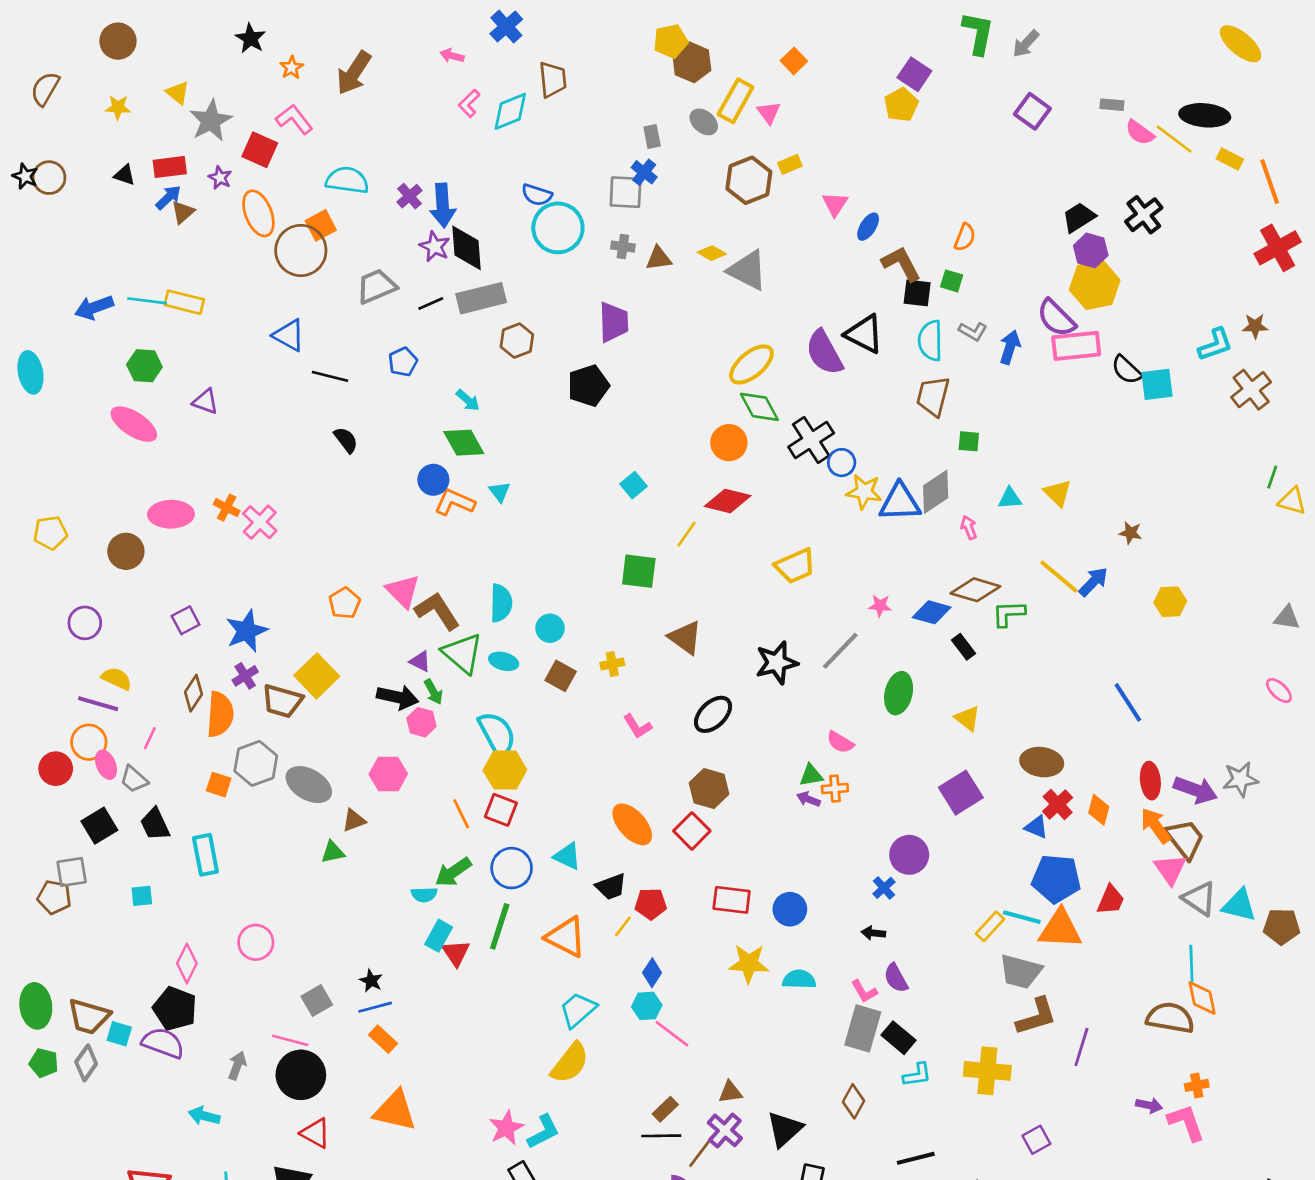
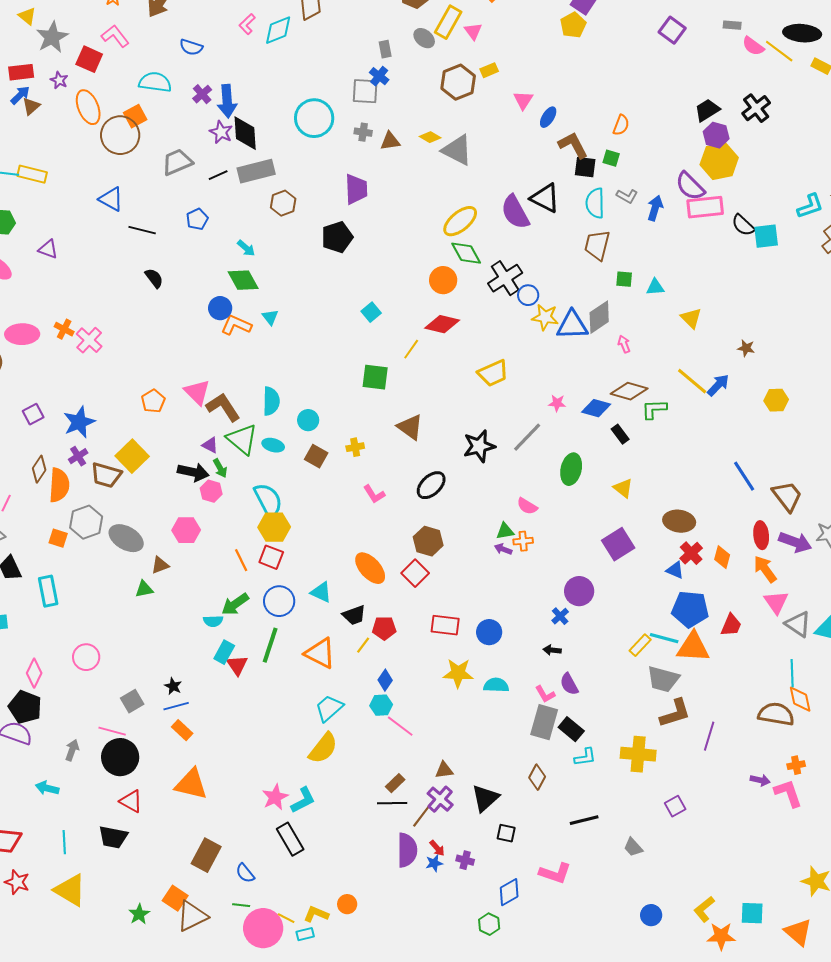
blue semicircle: (537, 195) -> (191, 47), moved
cyan triangle: (1010, 498) -> (655, 287), moved
brown trapezoid: (1185, 839) -> (787, 496), moved

